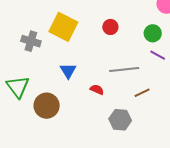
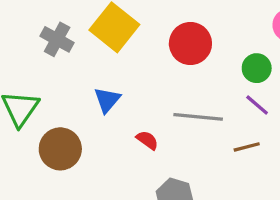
red circle: (110, 27) -> (190, 44), size x1.6
brown line: (142, 93) -> (247, 147), moved

